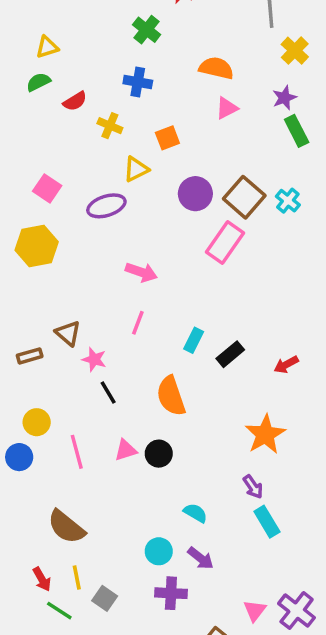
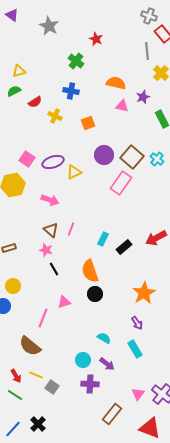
purple star: (284, 98) -> (143, 97), moved
pink triangle: (227, 108) -> (122, 106), turned 40
yellow triangle: (136, 169) -> (74, 172), moved
pink square: (47, 188) -> (27, 159), moved
pink arrow: (141, 272) -> (50, 200), moved
brown triangle: (68, 333) -> (51, 230), moved
red arrow: (286, 365) -> (156, 238), moved, size x1.5
pink line: (77, 452) -> (43, 318), moved, turned 36
black circle: (159, 454) -> (95, 294), moved
cyan rectangle: (267, 522) -> (135, 349), moved
yellow line: (77, 577) -> (36, 375), turned -56
green line: (59, 611) -> (15, 395), moved

